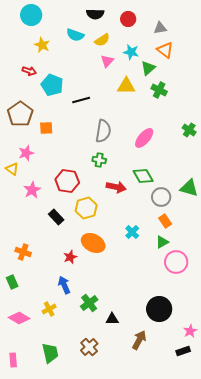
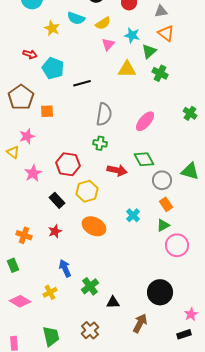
yellow star: (42, 45) -> (52, 28), moved
red star: (70, 257) -> (55, 231), moved

